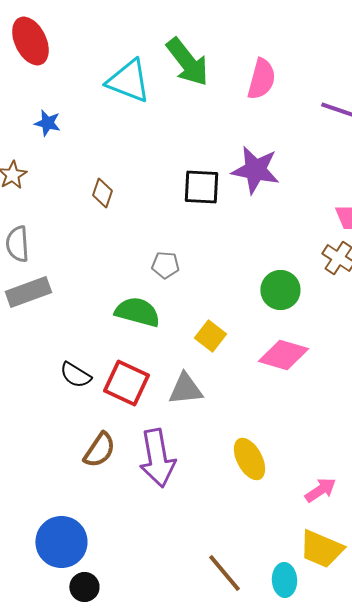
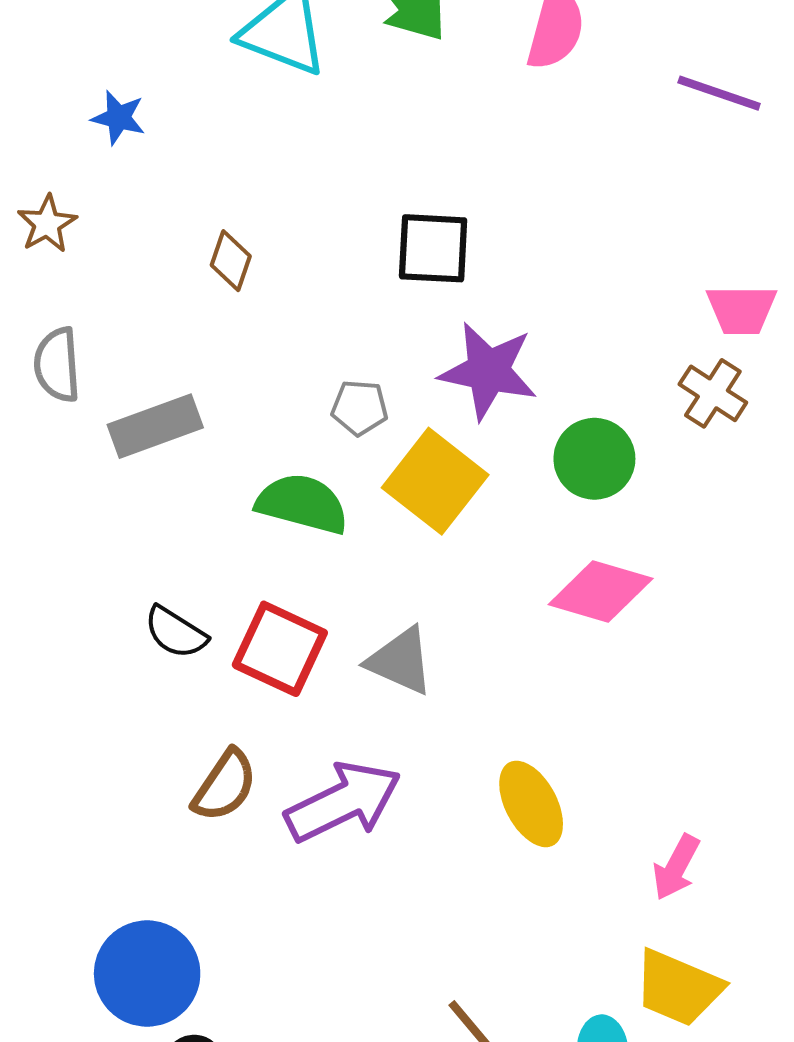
purple star: (255, 170) -> (488, 371), moved
gray rectangle: (28, 292) -> (155, 426), moved
yellow square: (210, 336) -> (435, 481), moved, size x1.6
gray triangle: (185, 389) -> (400, 661), turned 30
purple arrow: (157, 458) -> (343, 802), turned -106
pink arrow: (320, 490) -> (676, 867), turned 152

